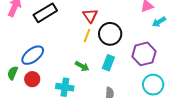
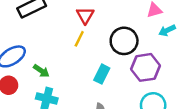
black circle: (110, 34) -> (124, 41), moved
green arrow: (82, 66) -> (41, 71), moved

